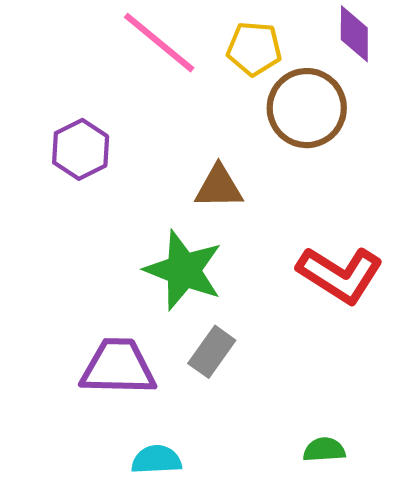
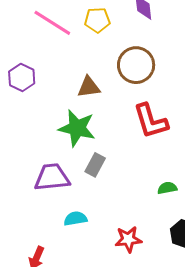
brown circle: (307, 108) -> (136, 65), moved
red L-shape: (340, 275) -> (151, 121), turned 48
green semicircle: (324, 450) -> (167, 188), moved

